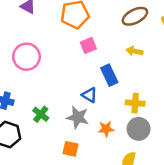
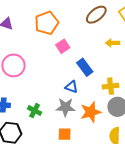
yellow arrow: (135, 51) -> (113, 43), moved
orange star: (106, 129) -> (91, 112), size x1.5

